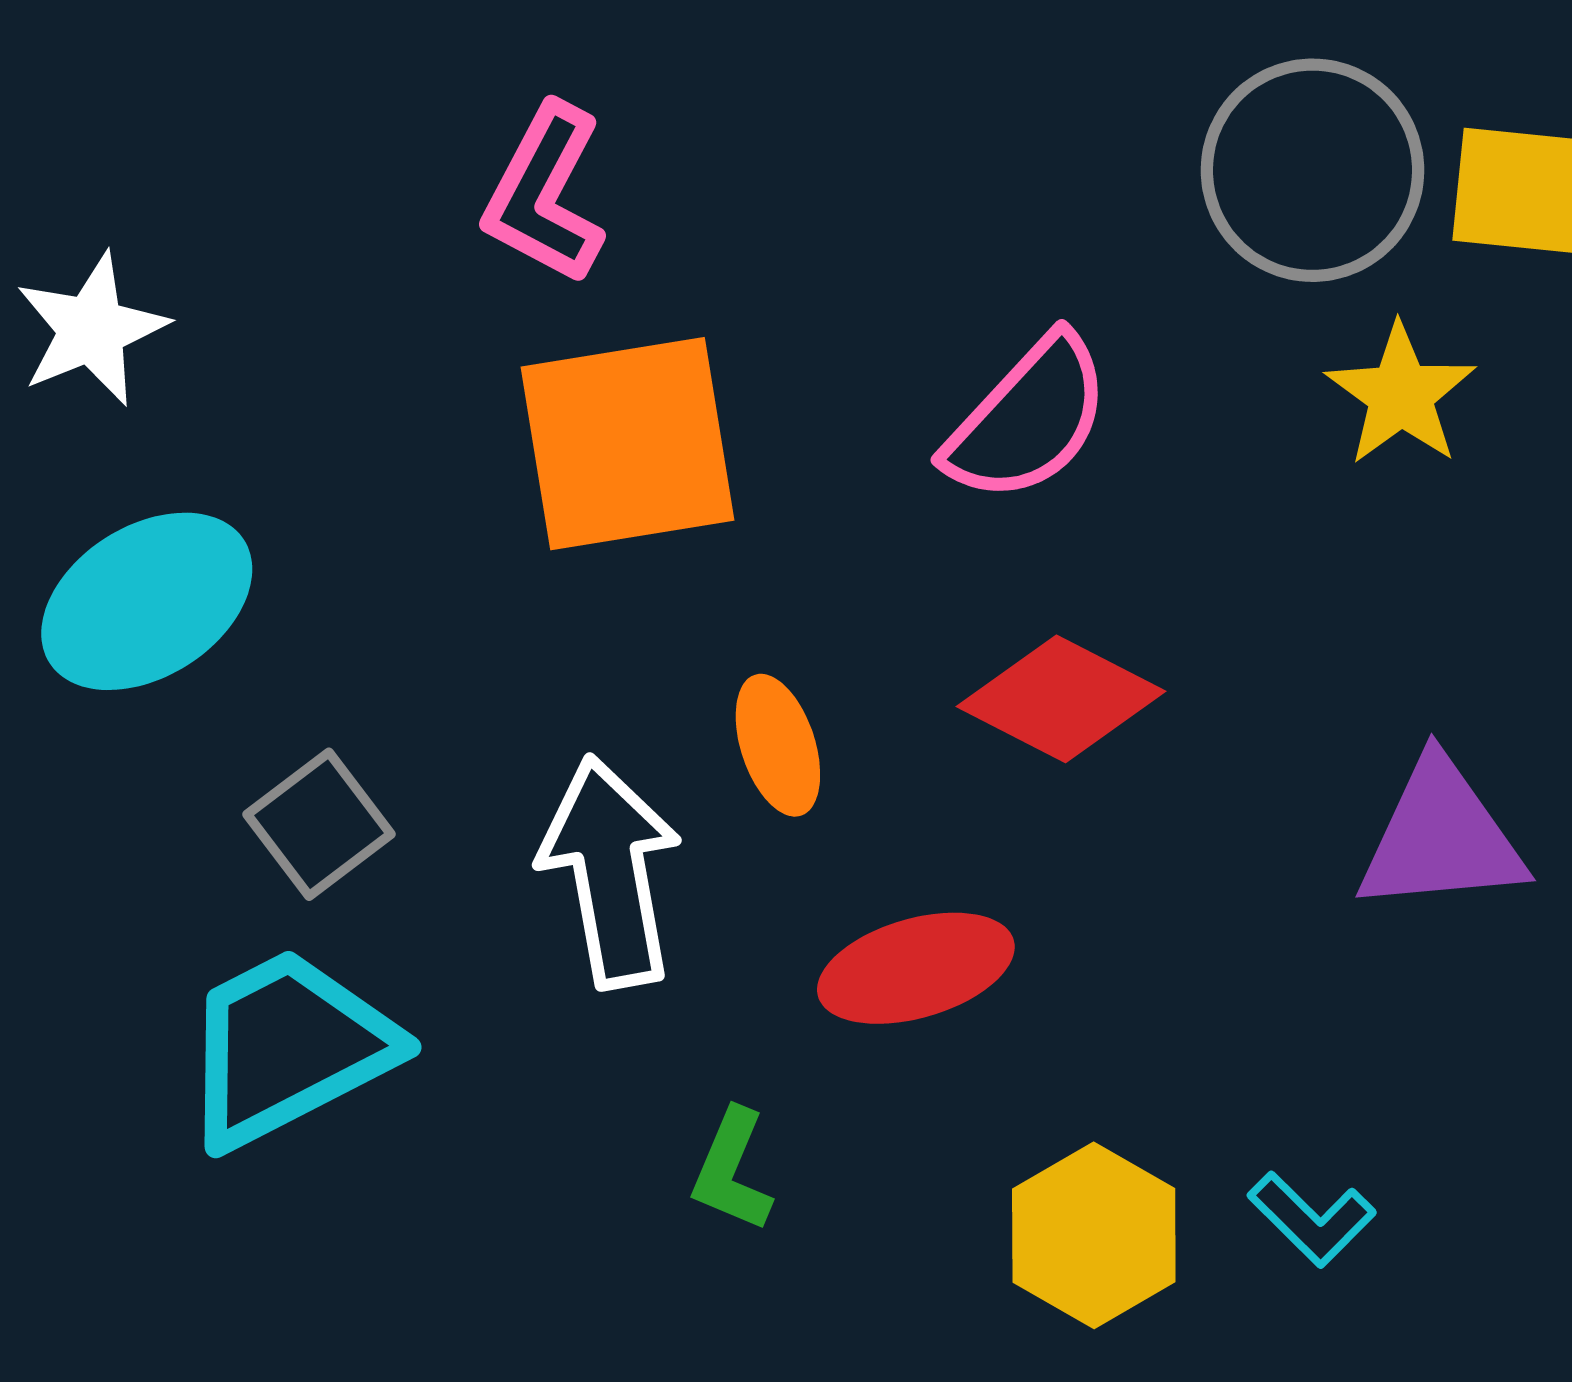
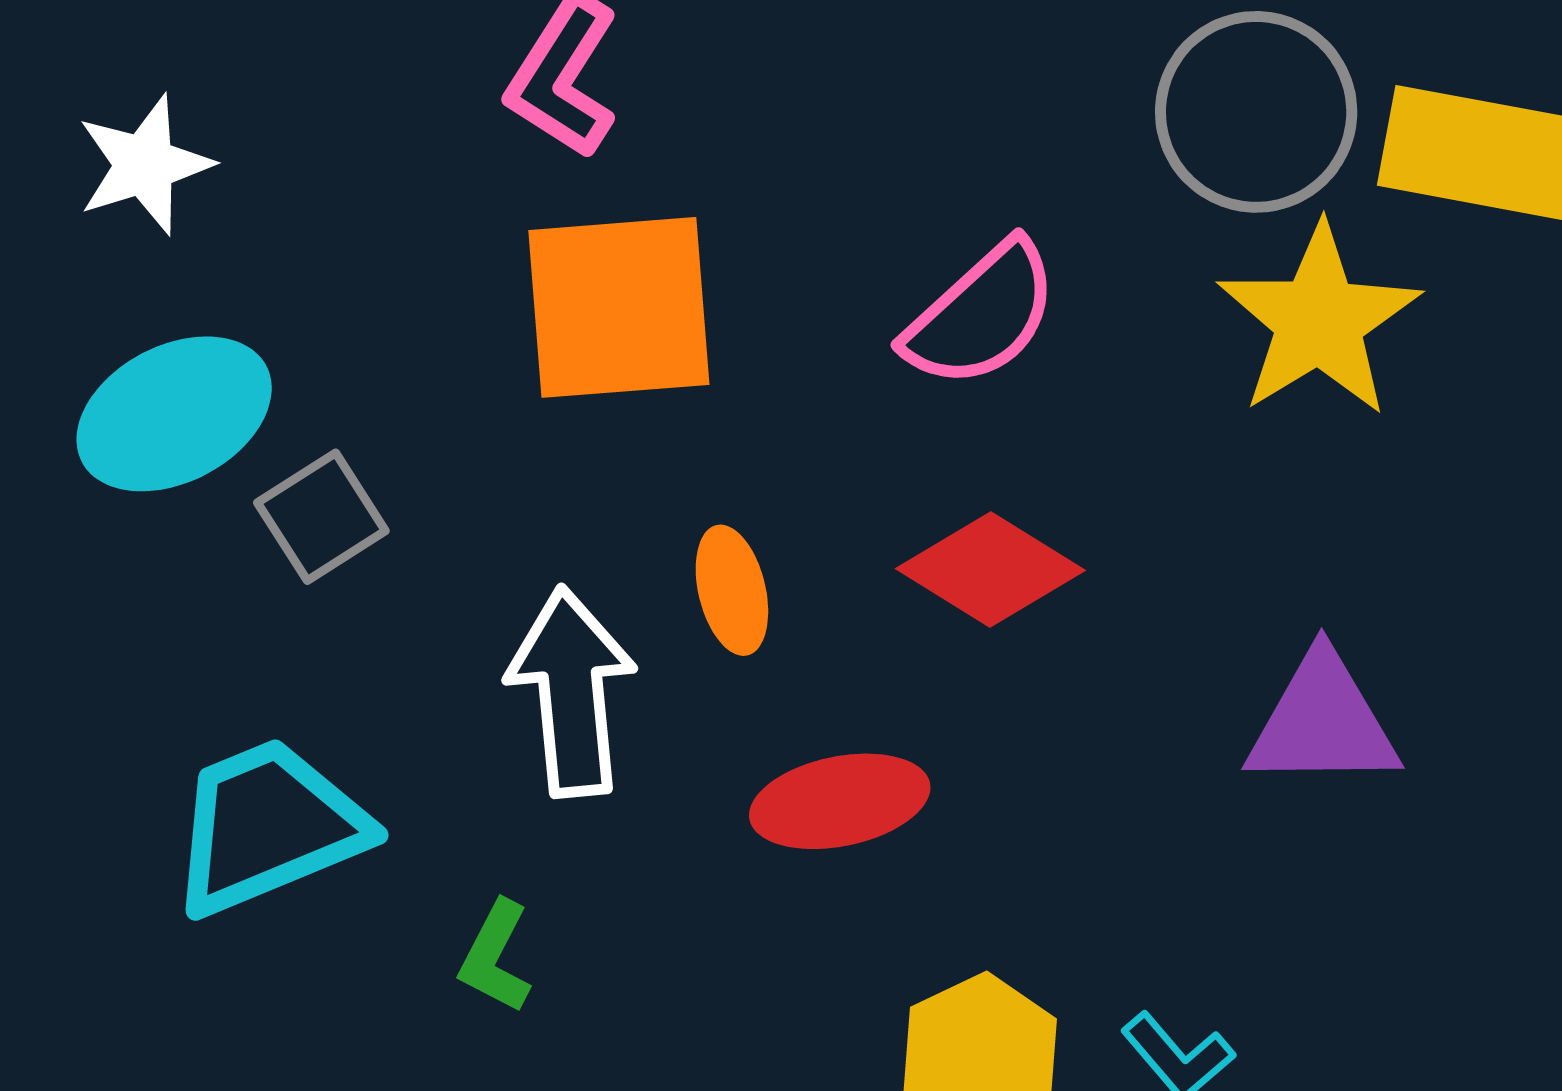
yellow star: (1401, 395) -> (1319, 320), size x1.5
gray square: (319, 824) -> (321, 517), moved
green L-shape: (732, 1170) -> (495, 957), moved

